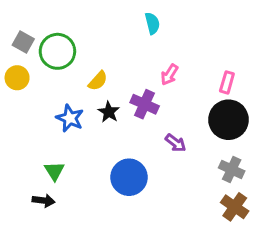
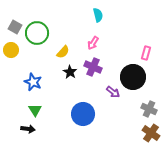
pink arrow: (169, 75) -> (93, 43), moved
blue star: (70, 118) -> (33, 82), moved
black circle: (229, 120) -> (133, 77), moved

